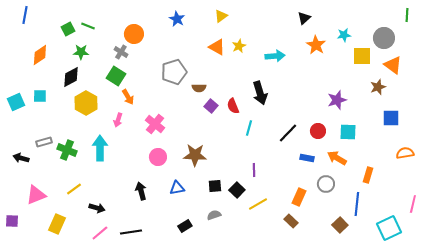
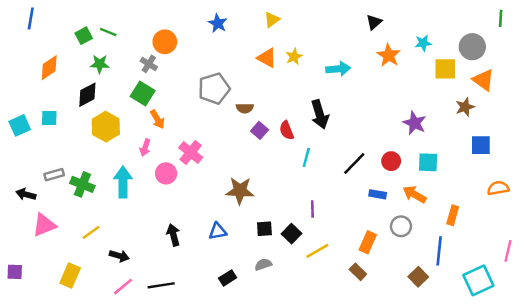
purple star: (337, 100) -> (415, 123), turned -30
pink circle: (158, 157) -> (166, 173), moved
pink triangle: (36, 195) -> (44, 225), moved

